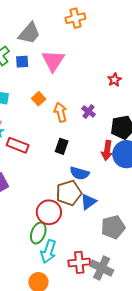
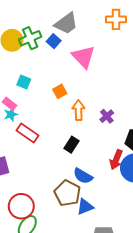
pink triangle: (53, 61) -> (83, 57), turned -30
blue square: (22, 62) -> (54, 41), moved, turned 32
brown pentagon: (69, 193) -> (67, 193), turned 30
red circle: (49, 212) -> (21, 206), moved

